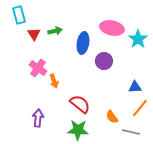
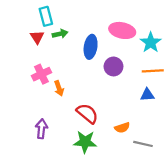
cyan rectangle: (19, 15) -> (46, 16), moved
pink cross: (38, 68) -> (41, 74), turned 30
orange line: (140, 108) -> (153, 71), moved, turned 48
orange semicircle: (112, 117) -> (122, 128), turned -72

